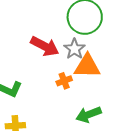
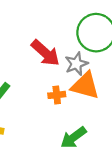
green arrow: (89, 115) -> (73, 137), turned -30

